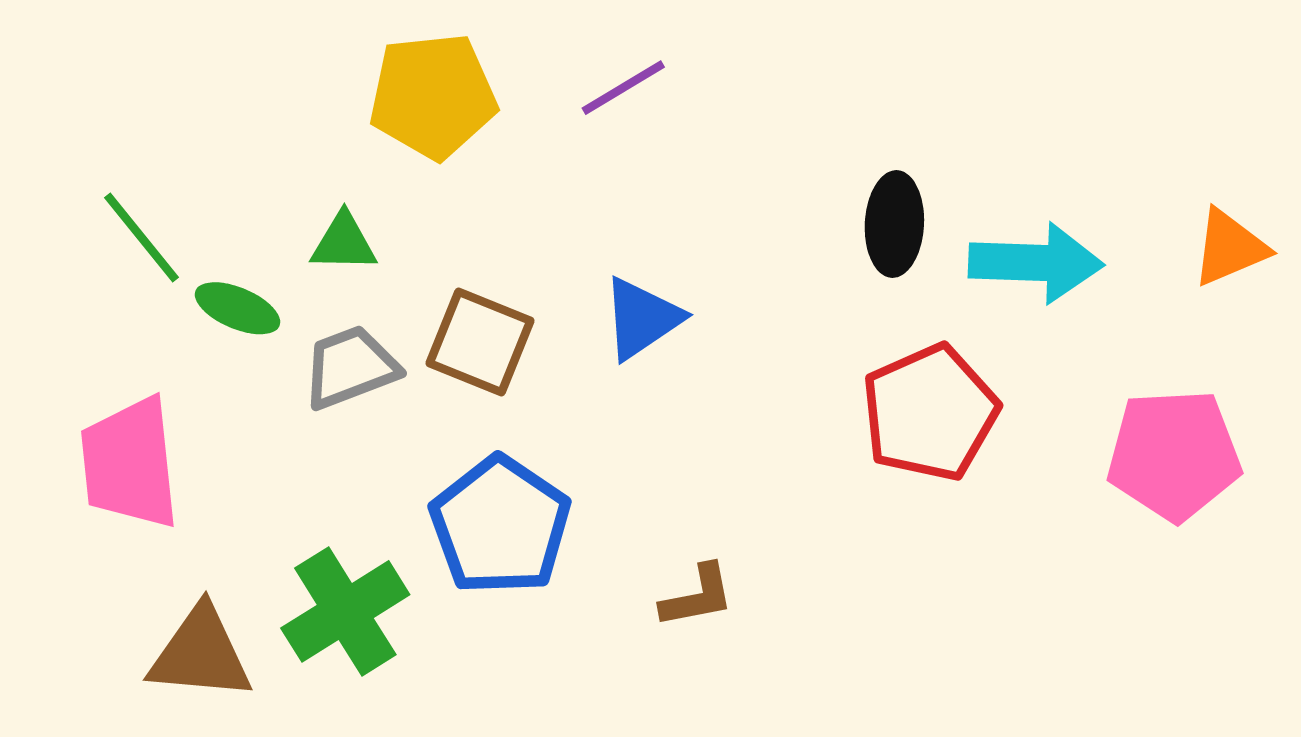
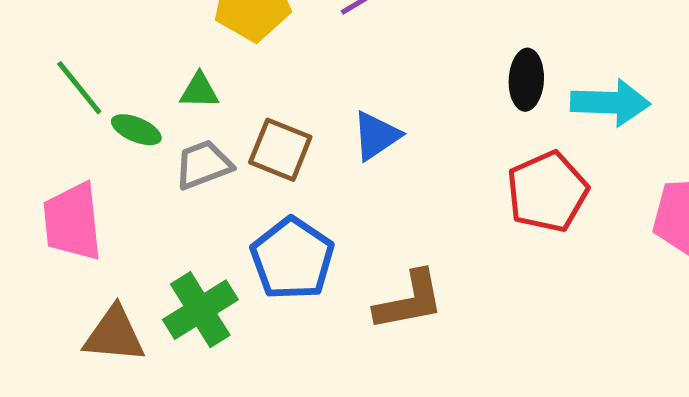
brown L-shape: (697, 596) -> (409, 301), size x1.6

